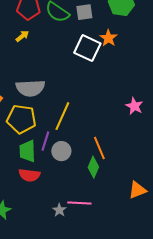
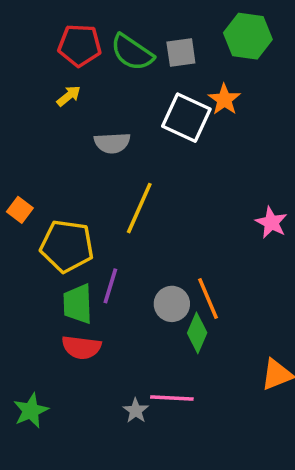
gray semicircle: (30, 88) -> (112, 143), moved, size x0.7
yellow line: (62, 116) -> (139, 208), moved
gray circle: (61, 151) -> (172, 304), moved

